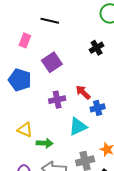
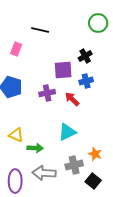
purple square: (52, 62) -> (63, 70), moved, turned 30
purple cross: (57, 100) -> (47, 93), moved
blue cross: (98, 108) -> (86, 81), moved

